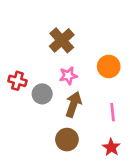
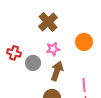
pink line: (113, 112) -> (84, 85), moved

